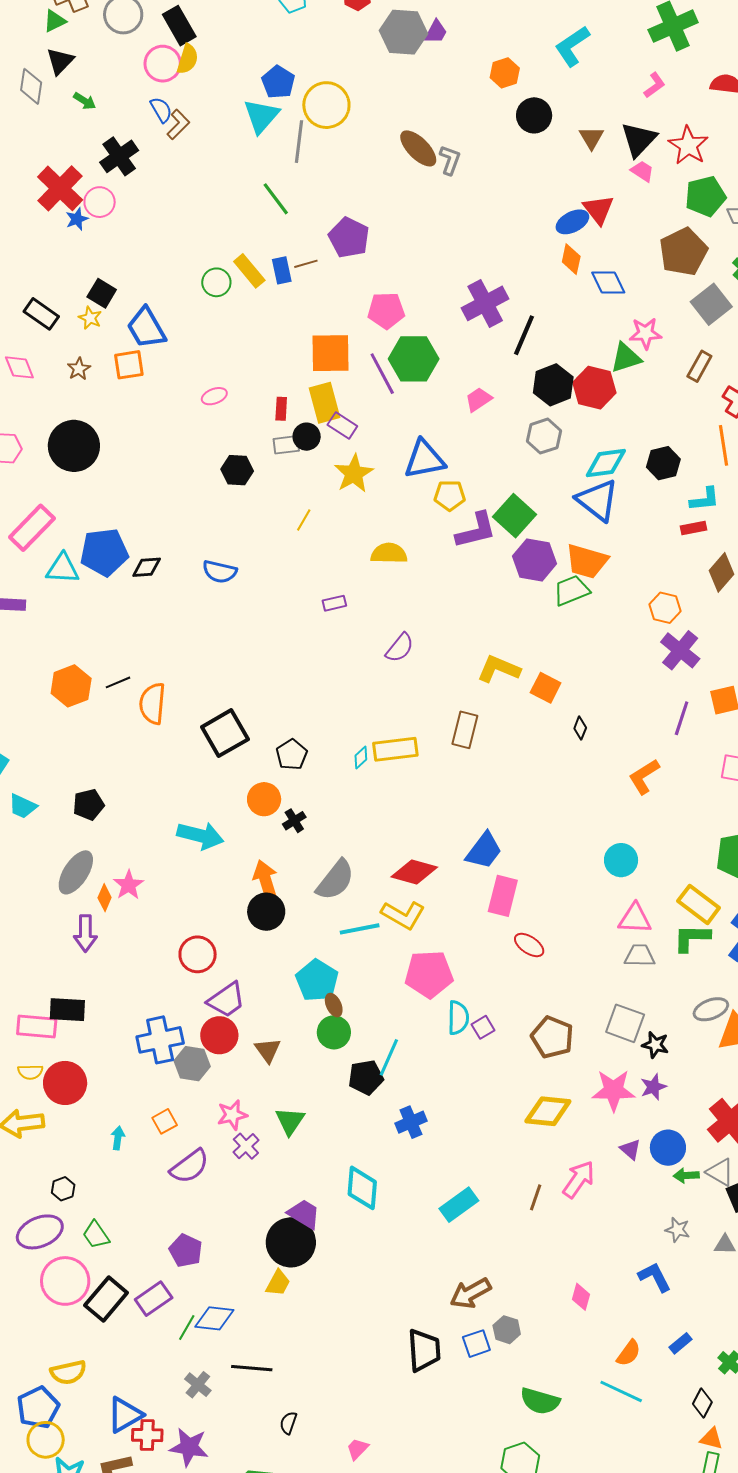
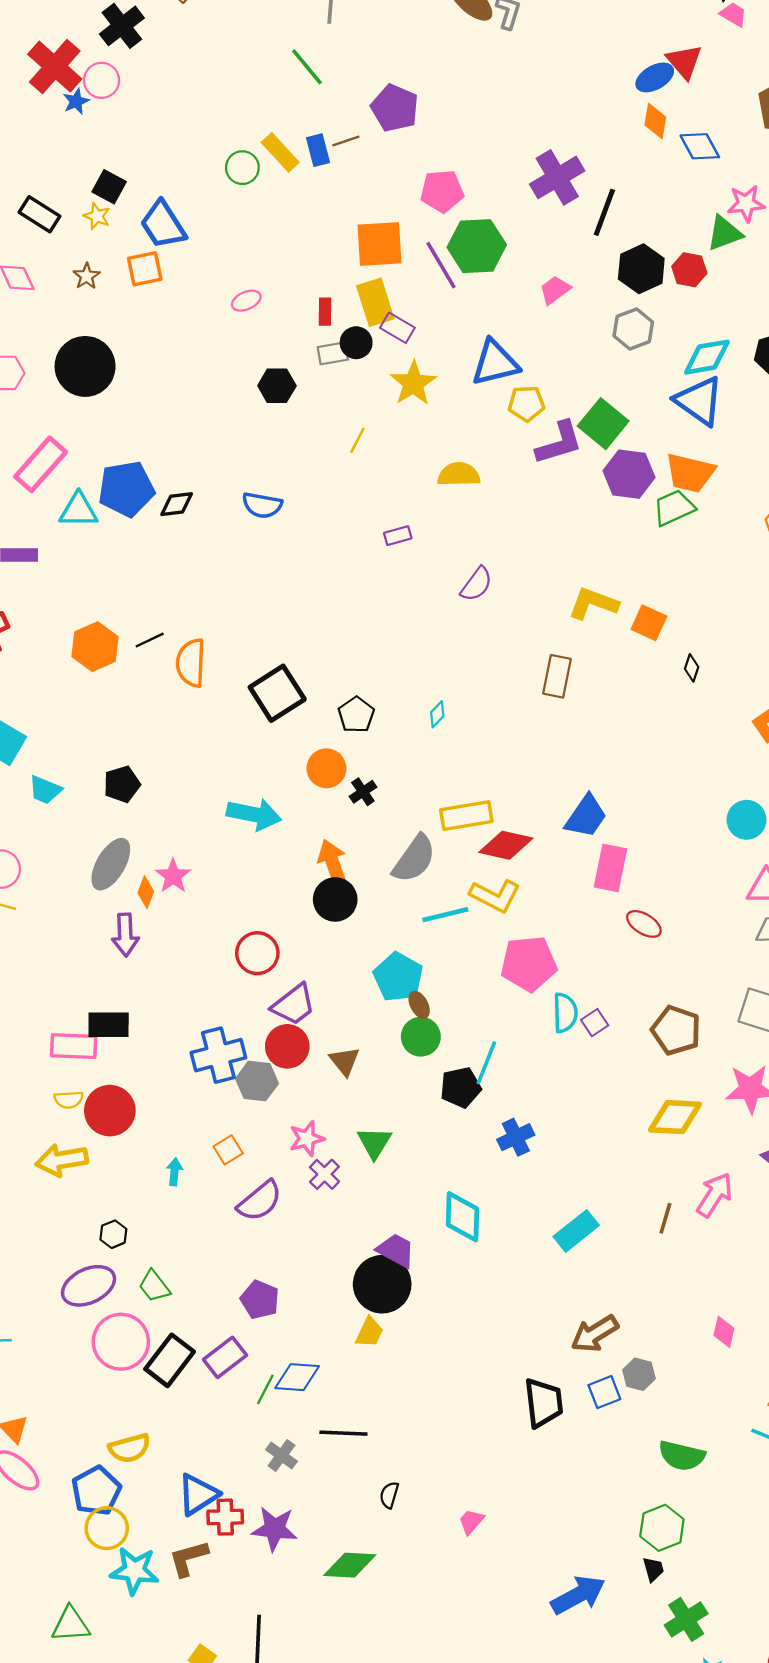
red hexagon: (594, 388) -> (689, 270), size x0.7
yellow rectangle: (395, 749) -> (466, 816), moved

